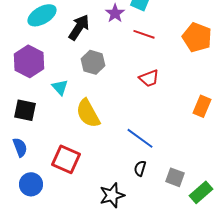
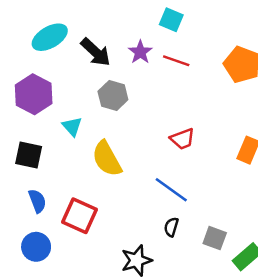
purple star: (115, 13) -> (140, 52), moved
black arrow: (79, 27) -> (96, 52), turned 100
red trapezoid: (149, 78) -> (182, 139), moved
blue semicircle: (20, 147) -> (37, 201), moved

